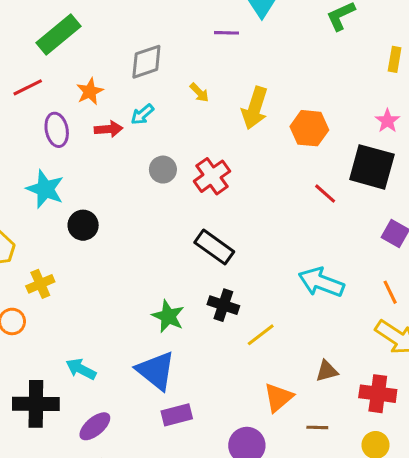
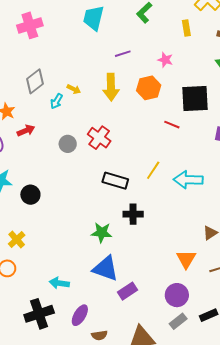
purple line: (227, 33) -> (123, 54), moved
cyan arrow: (142, 114) -> (57, 101), moved
pink star: (387, 121) -> (165, 60), moved
yellow line: (261, 335) -> (153, 170), moved

